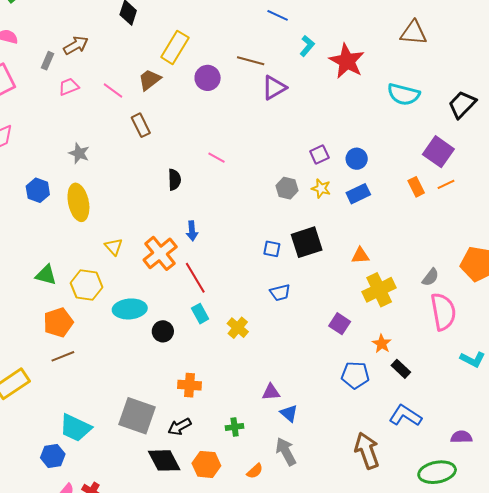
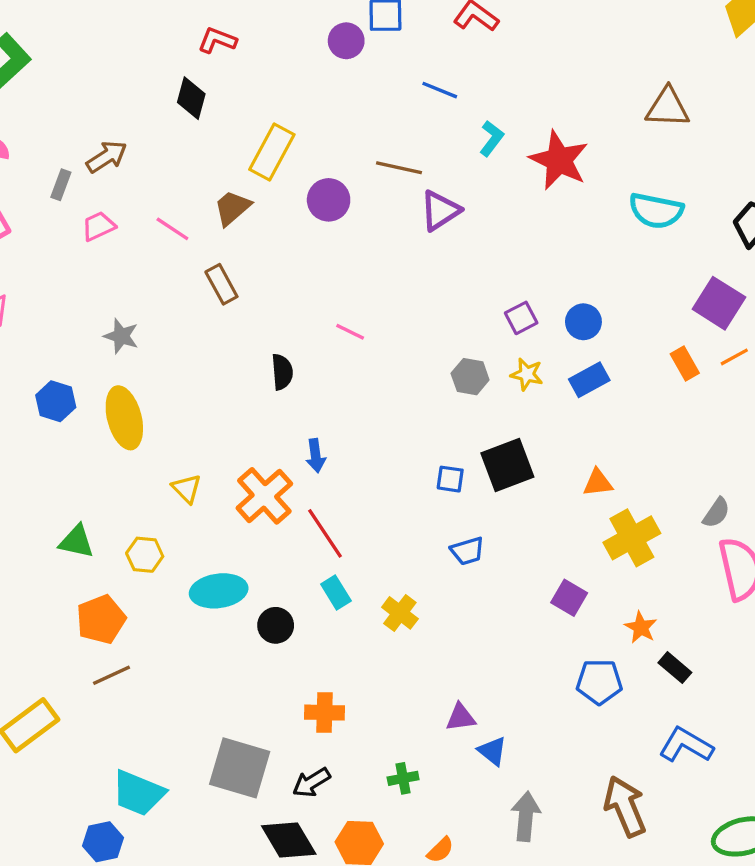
yellow hexagon: (86, 285) -> (145, 555), size x0.7
gray arrow: (286, 452) -> (526, 816), moved, turned 36

